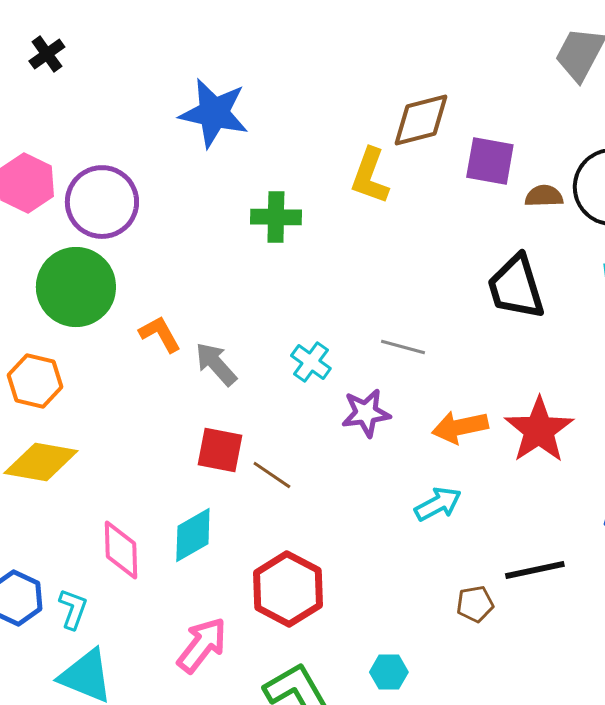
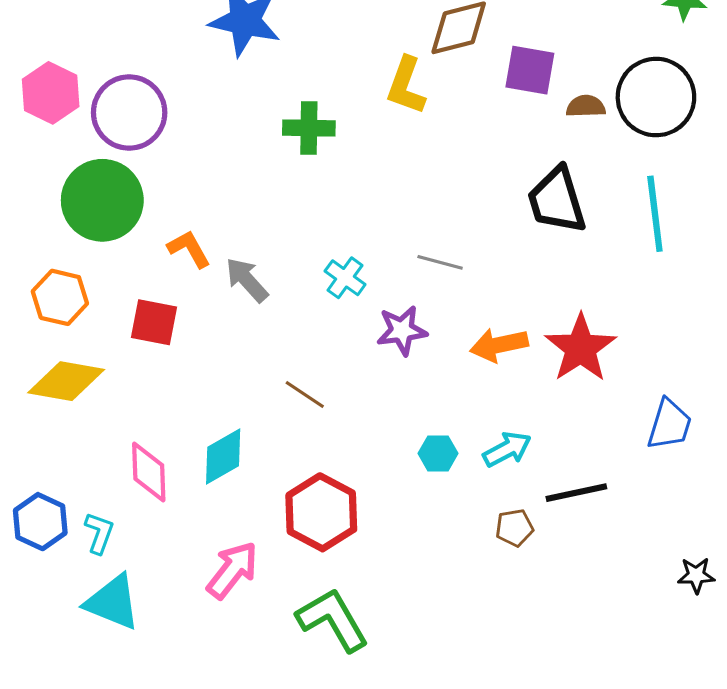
red square: (220, 450) -> (154, 322), moved
cyan arrow: (438, 504) -> (507, 449), moved
cyan hexagon: (389, 672) -> (438, 453), moved

